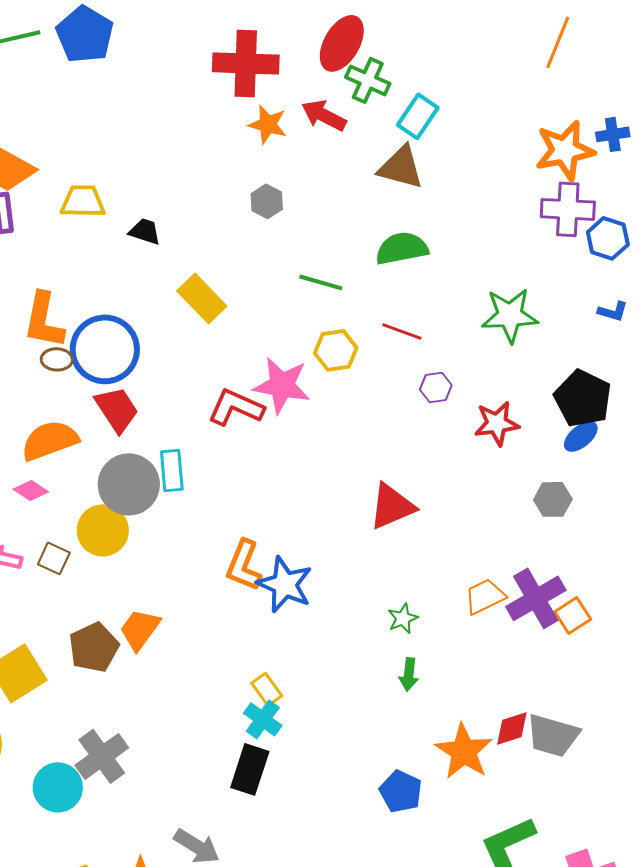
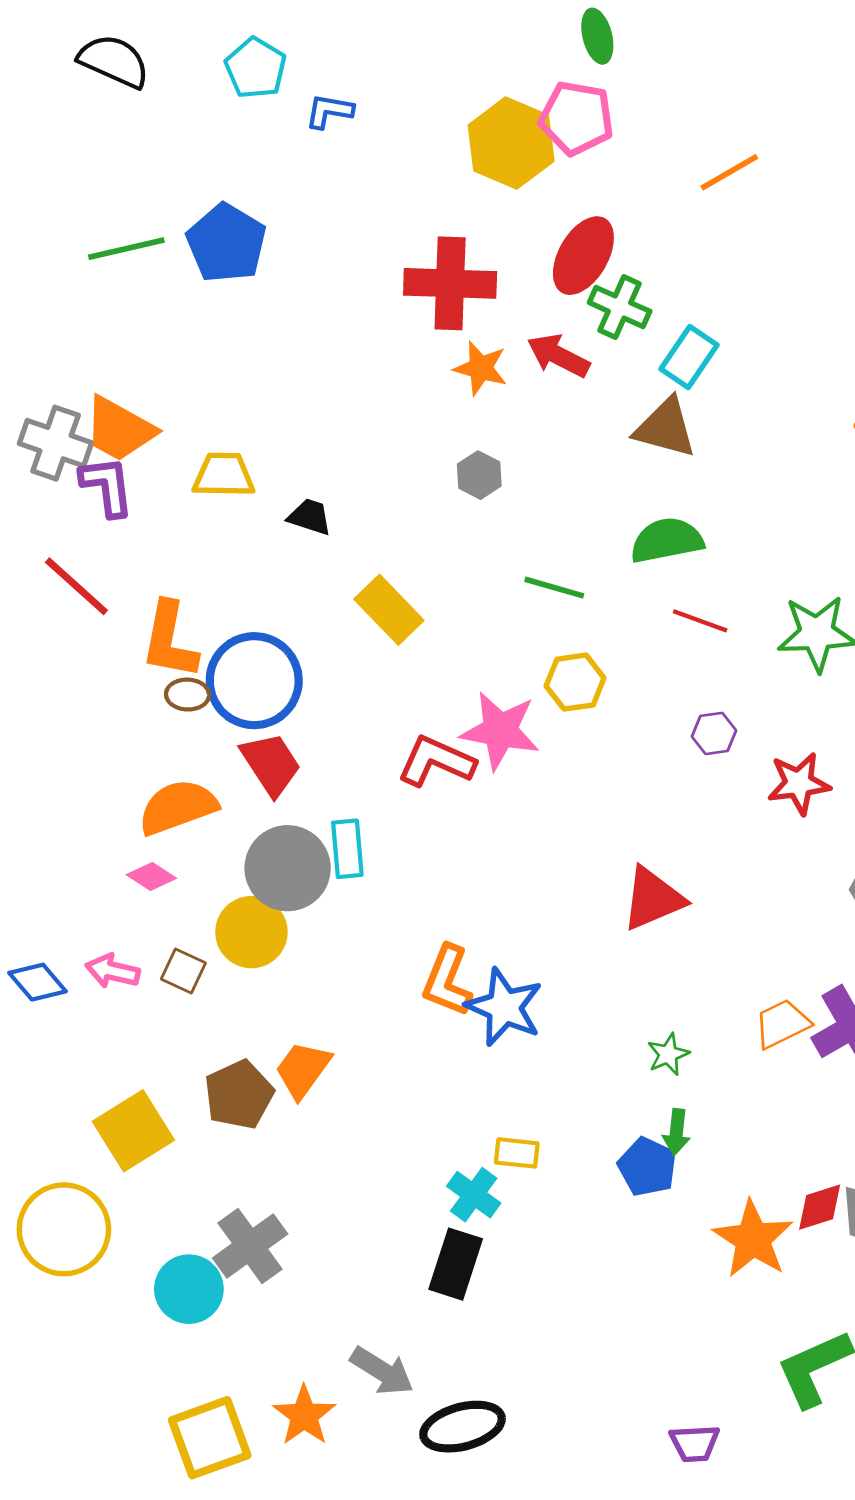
red line: (402, 331) -> (700, 621), moved
yellow rectangle: (267, 689) -> (517, 1153), moved, turned -48
blue pentagon: (401, 791) -> (647, 1167), moved

